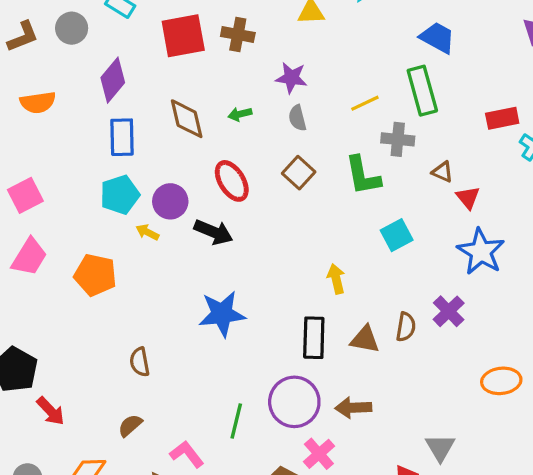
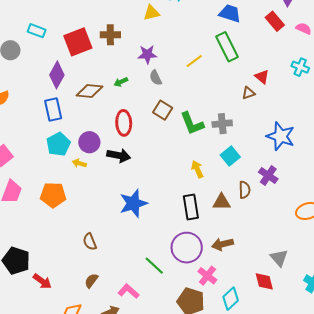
purple diamond: (113, 80) -> (57, 75), moved
red rectangle: (502, 118) -> (275, 21), moved, turned 72
brown diamond: (187, 119) -> (90, 91), turned -60
gray cross: (398, 139) -> (222, 124), moved
brown triangle: (442, 172) -> (248, 93), turned -32
green L-shape: (363, 176) -> (192, 123), moved
red ellipse: (232, 181) -> (124, 123), turned 40
red triangle: (468, 198) -> (262, 77), moved
cyan square: (397, 235) -> (230, 156), moved
green line: (236, 421) -> (154, 266), turned -50

